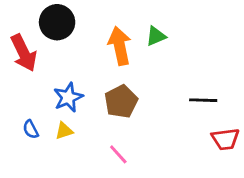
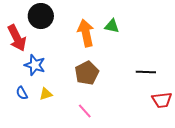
green triangle: (156, 36) -> (112, 26), turned 35
blue star: (68, 97) -> (35, 65), moved, turned -30

